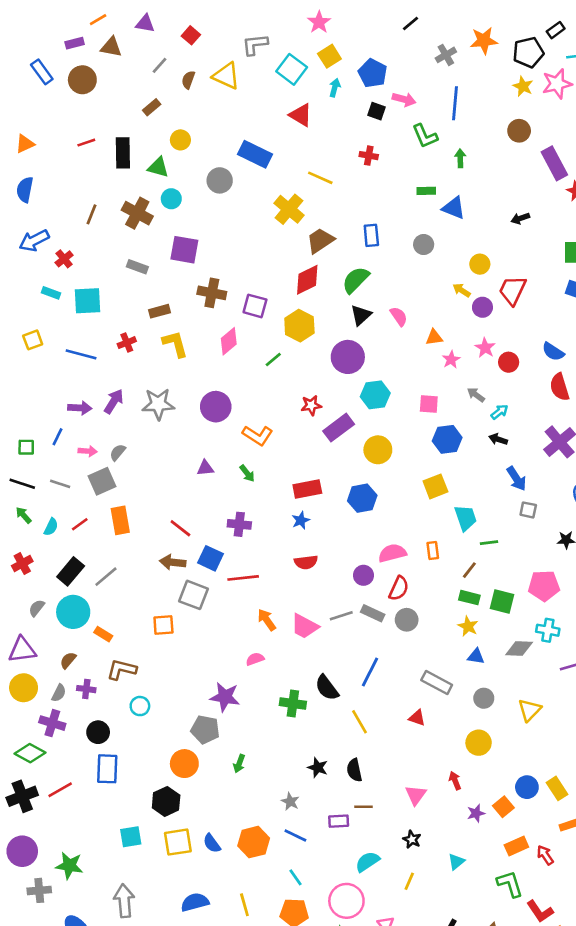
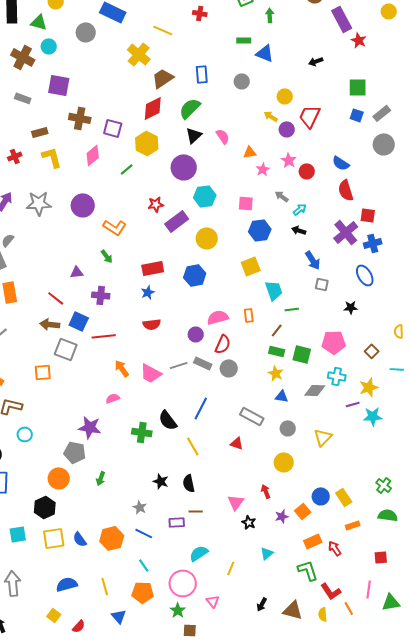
purple triangle: (205, 468) -> (77, 272), moved
black star: (412, 839) -> (249, 522), moved

